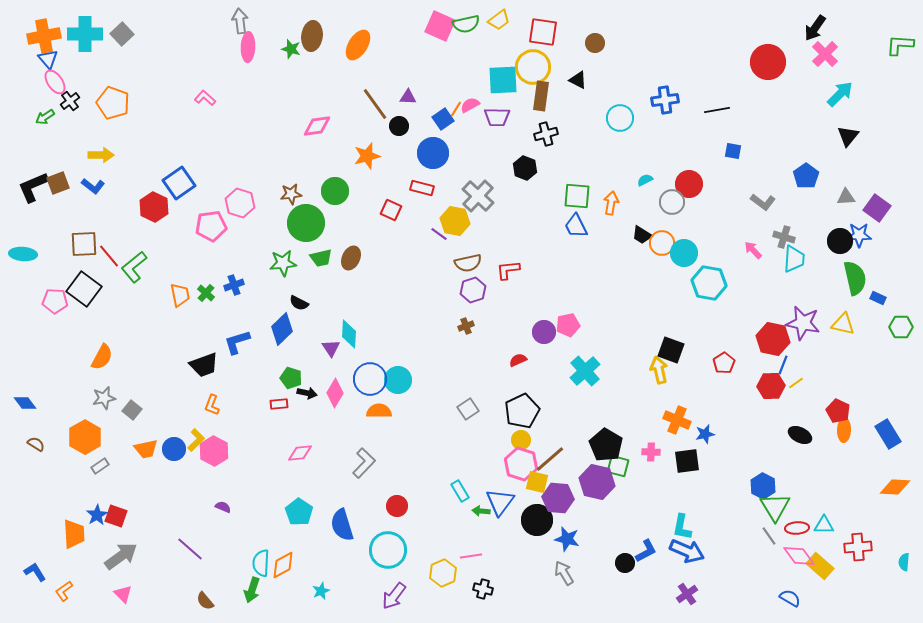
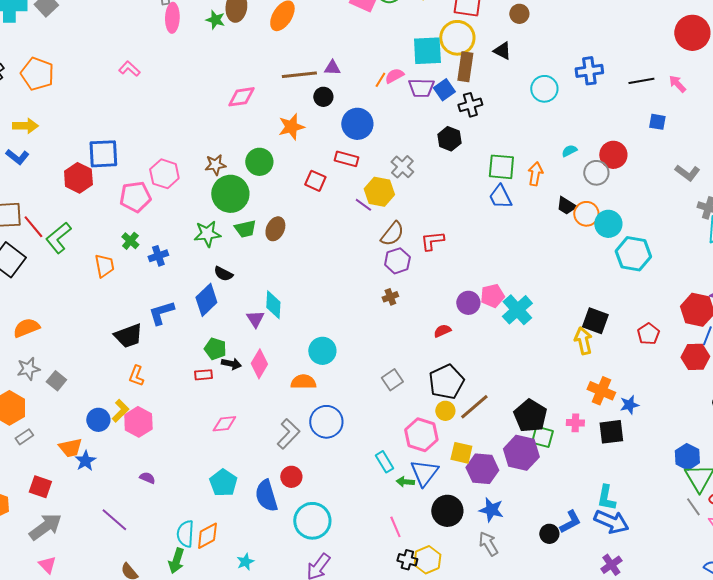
brown line: (375, 104) -> (299, 75), turned -60
blue square: (443, 119) -> (444, 90), moved
blue square: (179, 183) -> (103, 154), turned 32
gray cross: (478, 196) -> (402, 167), size x0.7
pink arrow: (753, 250) -> (677, 84), moved
brown semicircle: (468, 263) -> (392, 234), turned -40
green cross: (206, 293) -> (130, 241), moved
orange semicircle: (102, 357) -> (26, 328), turned -140
cyan cross: (585, 371) -> (517, 310), moved
blue circle: (370, 379) -> (326, 422), moved
orange trapezoid: (146, 449) -> (70, 448), moved
brown line: (550, 459) -> (474, 407), moved
pink hexagon: (521, 464) -> (421, 435), moved
red circle: (397, 506) -> (291, 477), moved
blue star: (97, 515) -> (85, 461), moved
black circle: (537, 520) -> (447, 511), moved
pink line: (471, 556) -> (395, 527), turned 75
yellow hexagon: (443, 573) -> (427, 560), moved

